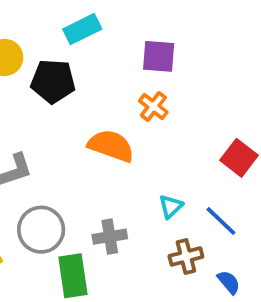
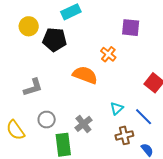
purple square: (159, 56) -> (131, 28), moved
gray circle: (41, 230) -> (47, 120), size x0.7
gray cross: (110, 237) -> (83, 124), turned -30

